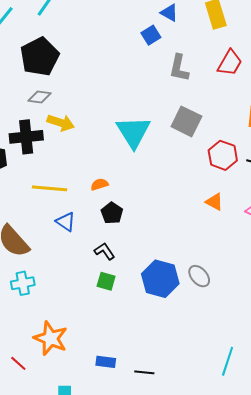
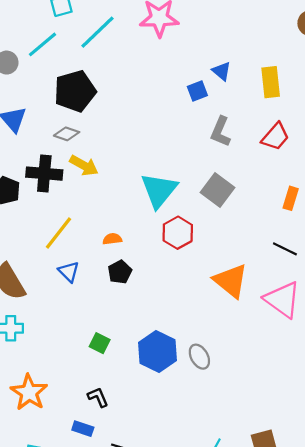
red hexagon: (223, 155) -> (178, 233), moved
yellow line: (50, 188) -> (59, 233), turned -68
orange triangle: (214, 202) -> (231, 281), size x1.8
black L-shape: (104, 251) -> (98, 397), moved

